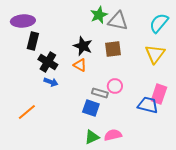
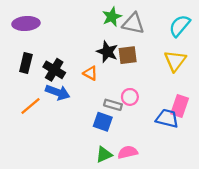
black rectangle: (33, 41) -> (26, 63), moved
black star: (83, 46) -> (107, 52), moved
blue arrow: (51, 82) -> (58, 92), size x1.5
orange line: (27, 112) -> (30, 106), moved

